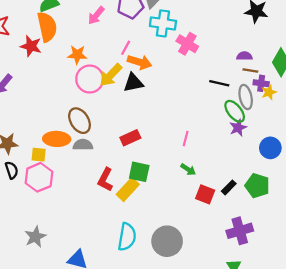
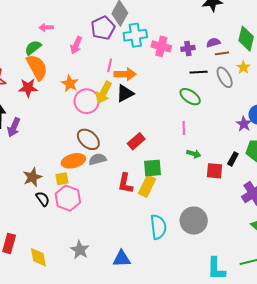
orange star: (77, 55) -> (70, 83), turned -30
purple cross: (261, 83) -> (188, 48), moved
green ellipse: (235, 111) -> (190, 97), moved
purple star: (238, 128) -> (244, 124), moved

